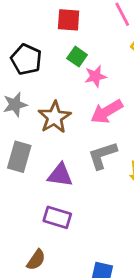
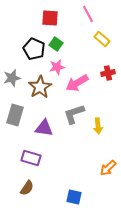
black pentagon: (26, 59) -> (34, 49), moved
pink star: (95, 76) -> (57, 67), moved
purple rectangle: (57, 217) -> (31, 158), moved

